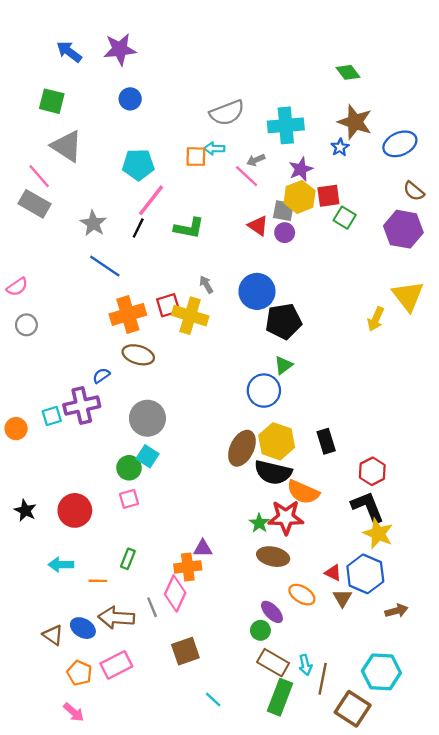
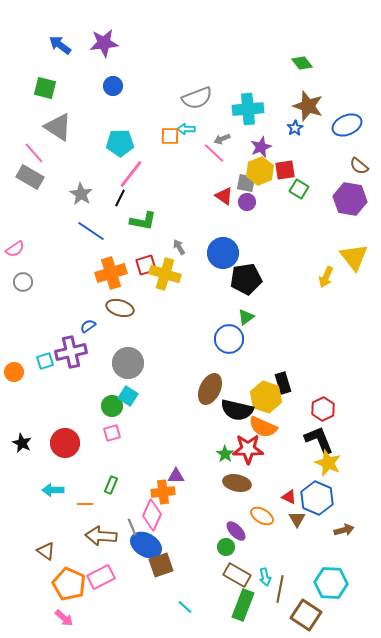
green L-shape: (189, 228) -> (143, 221), moved
yellow hexagon: (277, 441) -> (266, 397), moved
blue ellipse: (83, 628) -> (146, 545), moved, size x1.4
orange pentagon: (79, 673) -> (69, 584), size x1.5

